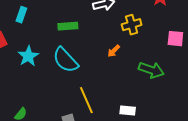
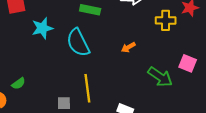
yellow cross: (132, 25) -> (166, 20), moved
pink square: (175, 39) -> (188, 63), moved

